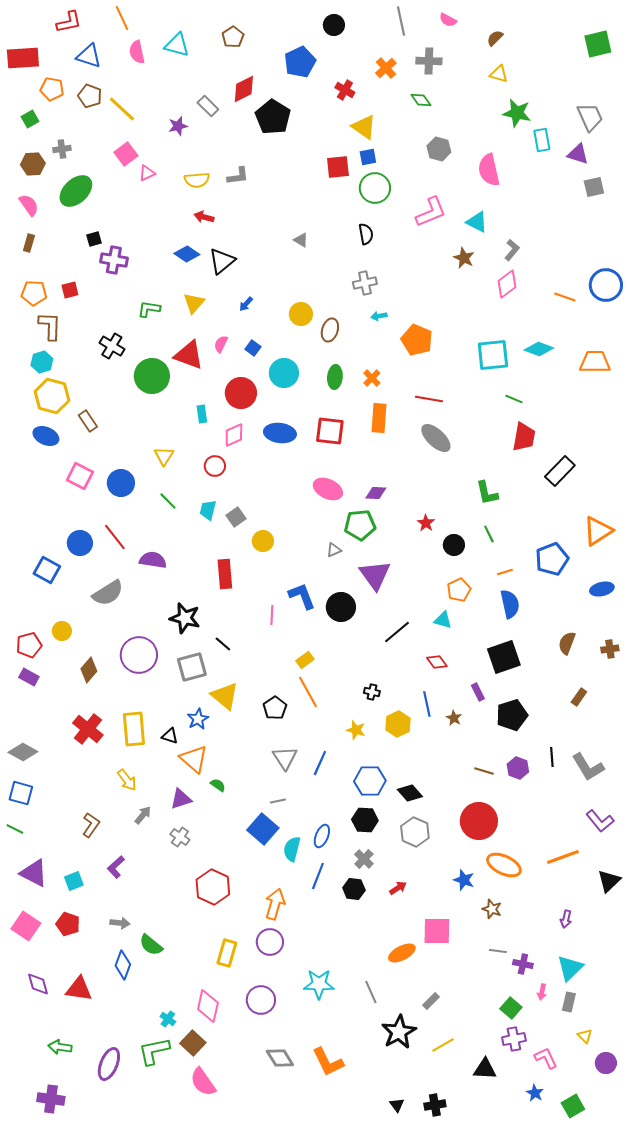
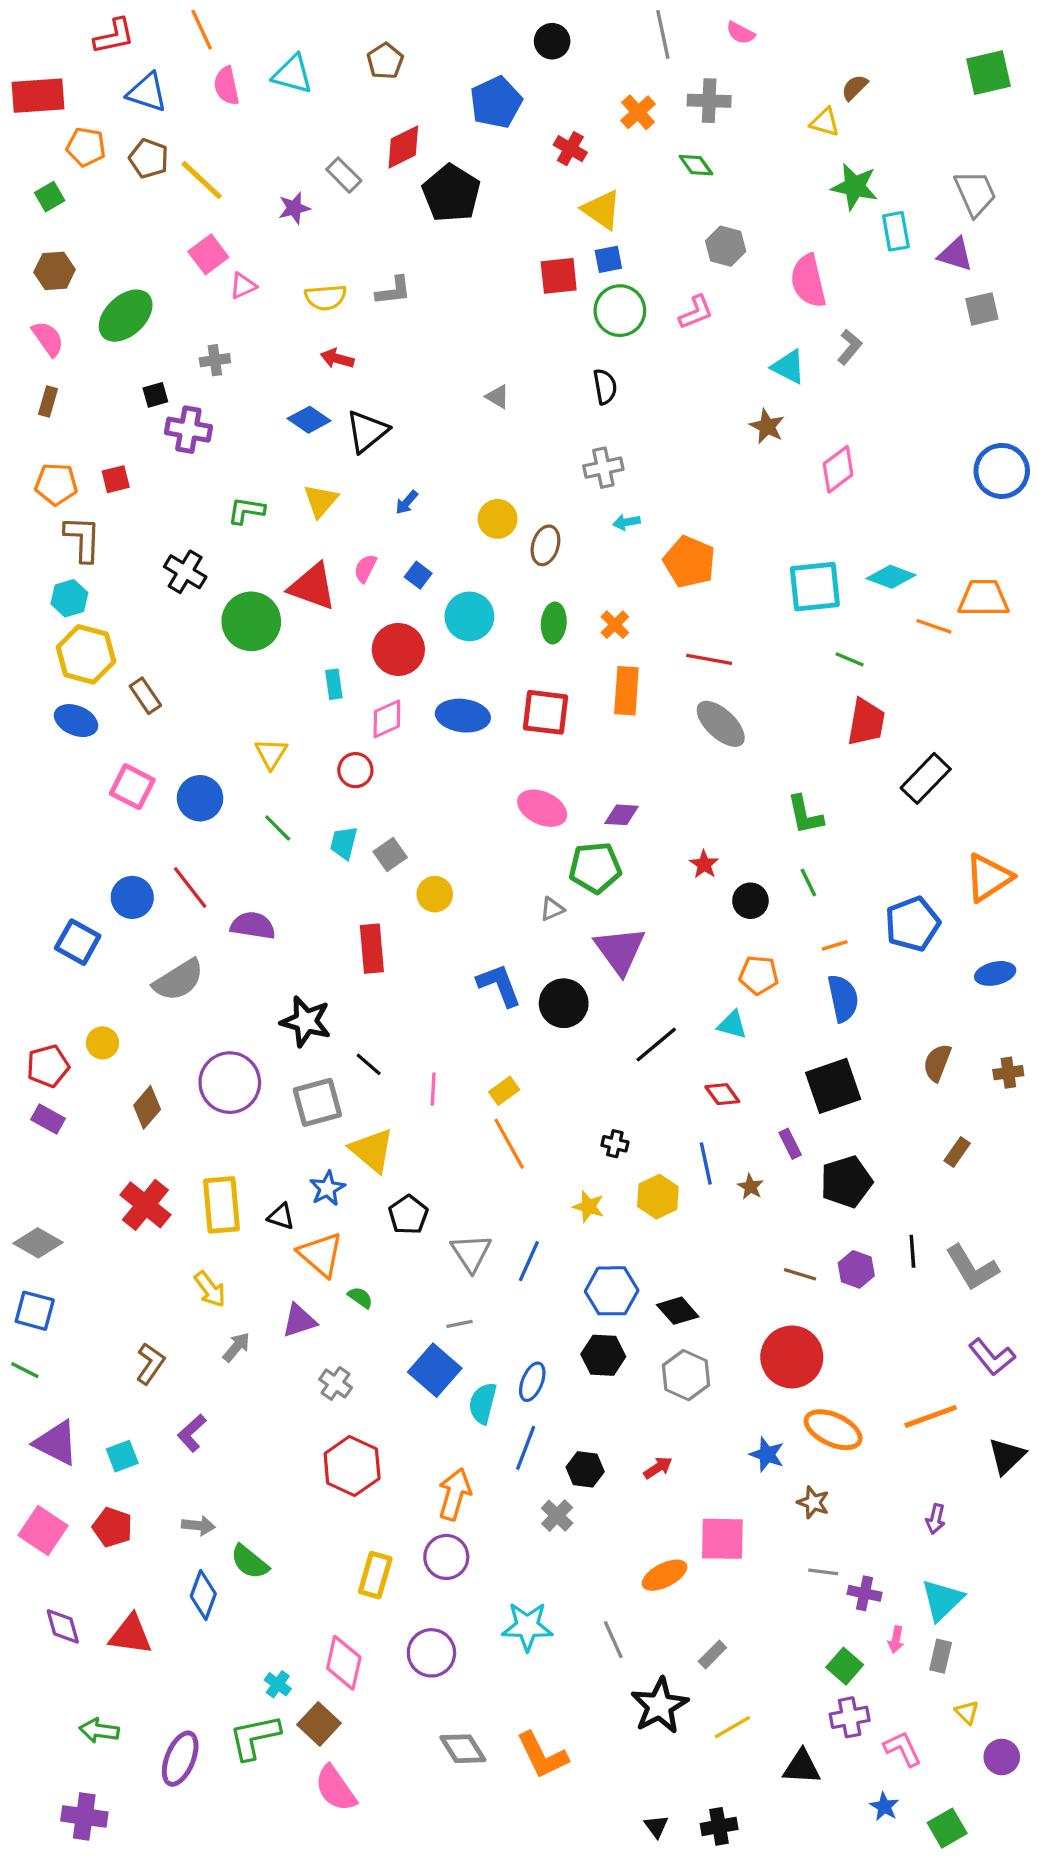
brown semicircle: (495, 38) -> (855, 87), moved
gray cross: (62, 149) -> (215, 360), moved
pink L-shape: (431, 212) -> (696, 312), moved, size x0.7
gray L-shape: (512, 250) -> (850, 347), moved
orange line: (565, 297) -> (934, 626), moved
orange pentagon: (459, 590) -> (759, 975), turned 30
pink line: (272, 615) -> (433, 1089), moved
black pentagon: (275, 708) -> (408, 1215), moved
gray cross: (180, 837) -> (336, 1383), moved
gray cross: (364, 859) -> (557, 1516), moved

